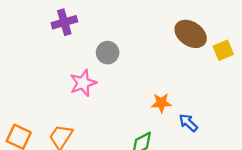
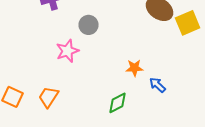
yellow square: (223, 50) -> (188, 23), size x1.4

